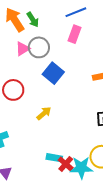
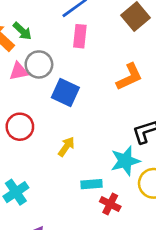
pink triangle: (23, 49) -> (19, 71), turned 35
cyan rectangle: (54, 158) -> (91, 184), moved
cyan star: (81, 168) -> (125, 161), moved

